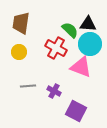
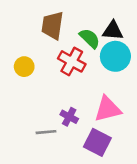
brown trapezoid: (21, 23) -> (52, 25), moved
pink triangle: (81, 67) -> (108, 109), moved, turned -35
gray line: (28, 86) -> (46, 132), moved

